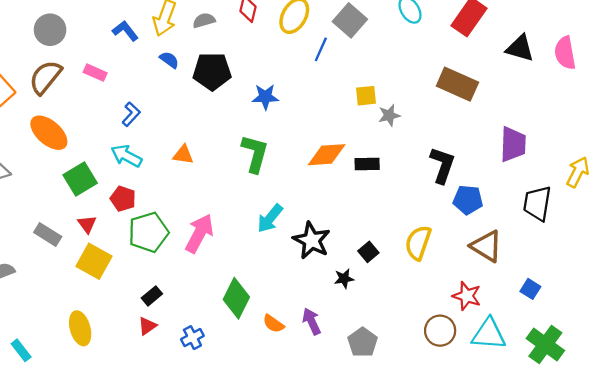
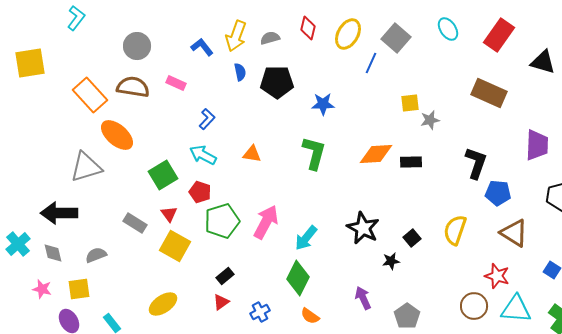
blue semicircle: (169, 60) -> (240, 72), turned 42
brown semicircle: (45, 77) -> (133, 87), turned 60
orange ellipse: (49, 133) -> (117, 135), moved
cyan arrow: (270, 218) -> (306, 238), moved
orange semicircle: (273, 324) -> (310, 316), moved
yellow ellipse: (80, 328) -> (163, 304), turned 72

